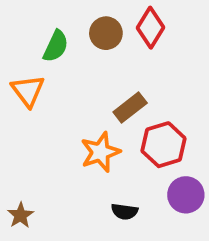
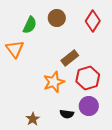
red diamond: (151, 28) -> (93, 21), moved
purple circle: (186, 195) -> (89, 106), moved
brown star: (20, 215) -> (33, 119), moved

